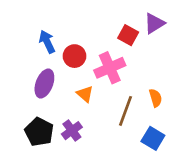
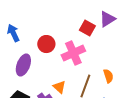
blue arrow: (47, 42) -> (13, 33), moved
orange triangle: (85, 94) -> (59, 87), moved

